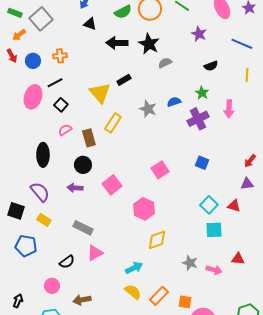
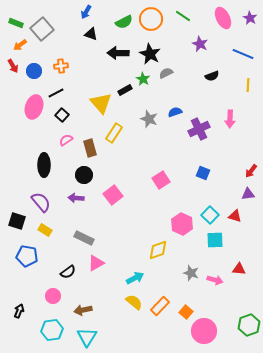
green star: (202, 93) -> (143, 79), moved
pink hexagon: (144, 209) -> (182, 224), moved
orange square: (185, 302) -> (186, 312), turned 32

